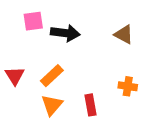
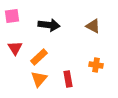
pink square: (33, 21) -> (12, 16), moved
red triangle: (15, 76) -> (15, 48), moved

